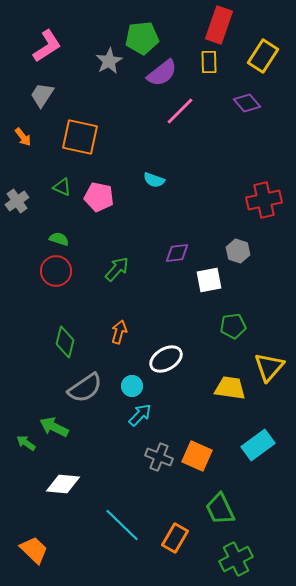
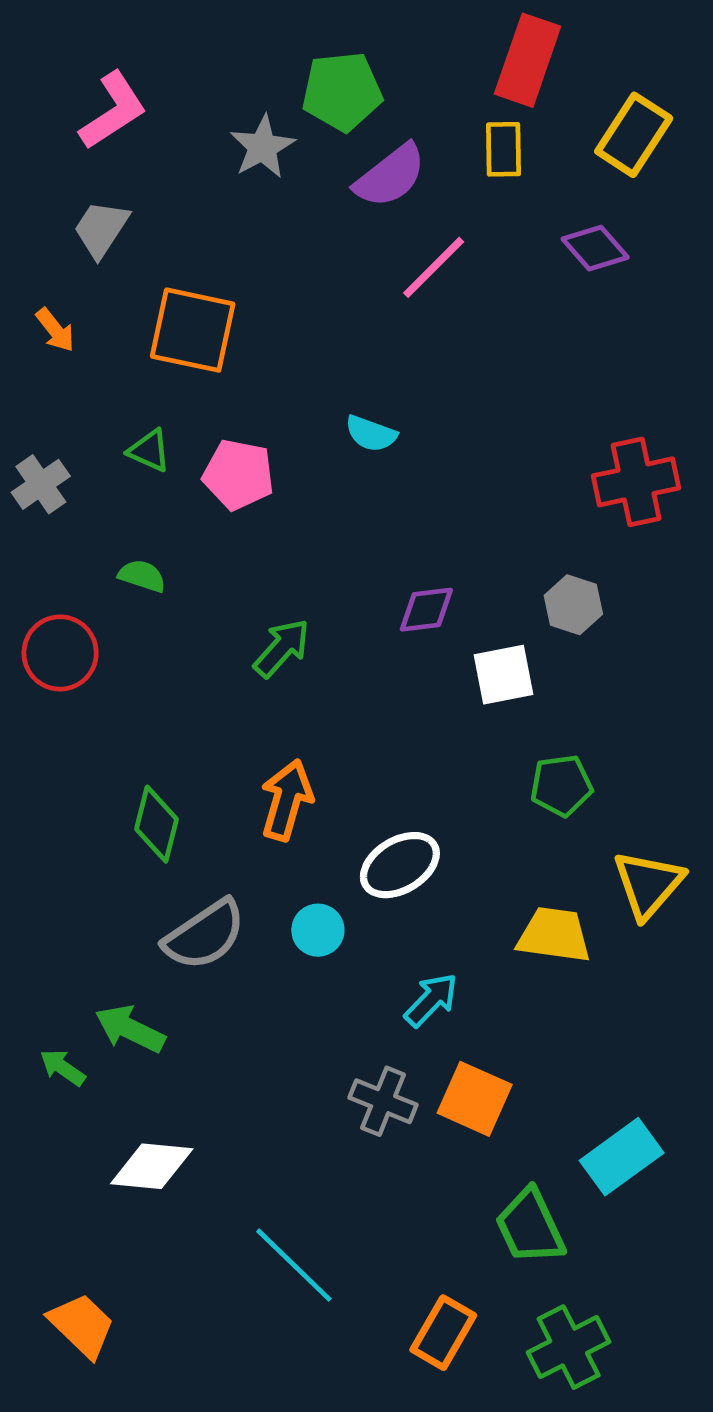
red circle: (56, 271) -> (60, 653), moved
orange arrow: (119, 332) -> (287, 800), size x1.4
cyan arrow: (140, 415) -> (431, 1000), moved
cyan rectangle: (258, 445) -> (622, 1157), moved
orange rectangle: (175, 538) -> (443, 1333), moved

